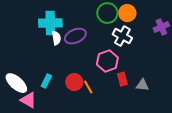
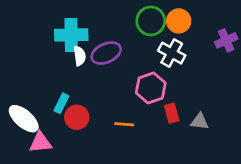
cyan rectangle: (46, 81) -> (61, 103), moved
red circle: (74, 82) -> (77, 117), moved
orange line: (88, 87) -> (124, 124), turned -56
pink triangle: (28, 100) -> (40, 142), turned -36

